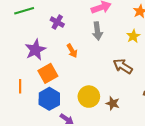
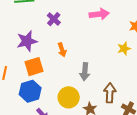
gray arrow: (97, 31) -> (85, 72), moved
brown arrow: (123, 66) -> (110, 93), moved, turned 48

